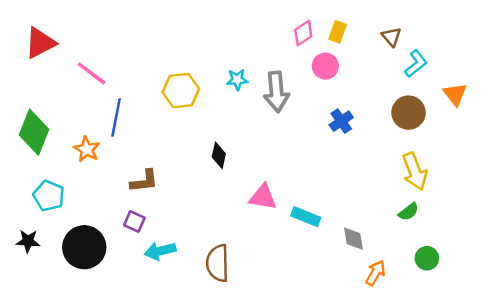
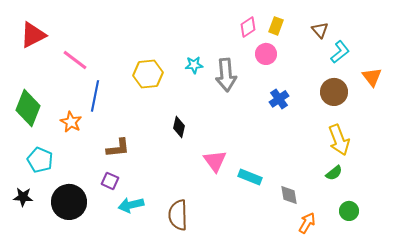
pink triangle: (263, 197) -> (215, 161), turned 45

